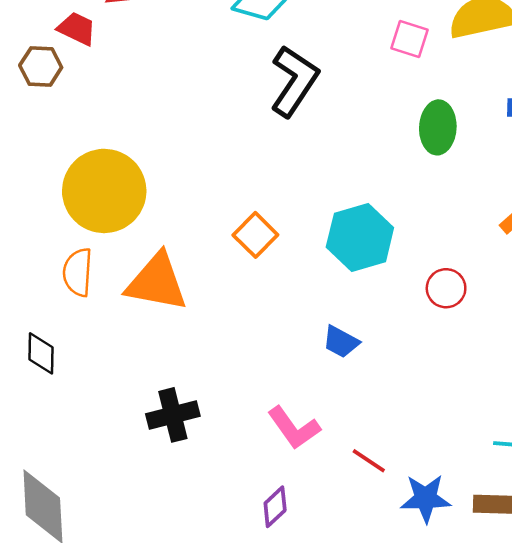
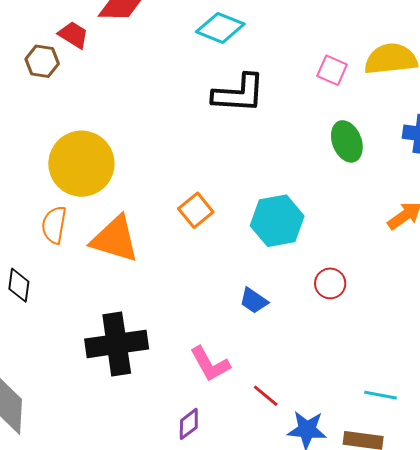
black L-shape: (294, 81) -> (239, 93), turned 54
green ellipse: (438, 127) -> (347, 141), turned -30
red circle: (446, 288) -> (330, 283), moved
black cross: (173, 415) -> (117, 344), size x1.5

